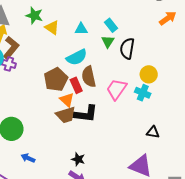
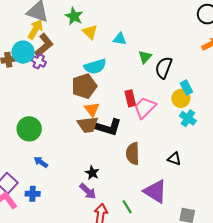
cyan rectangle: (111, 25) -> (186, 87), moved
cyan semicircle: (77, 57) -> (95, 66), moved
brown semicircle: (89, 77) -> (133, 154), moved
red rectangle: (76, 85) -> (130, 98), moved
cyan cross: (143, 93) -> (188, 118), moved

